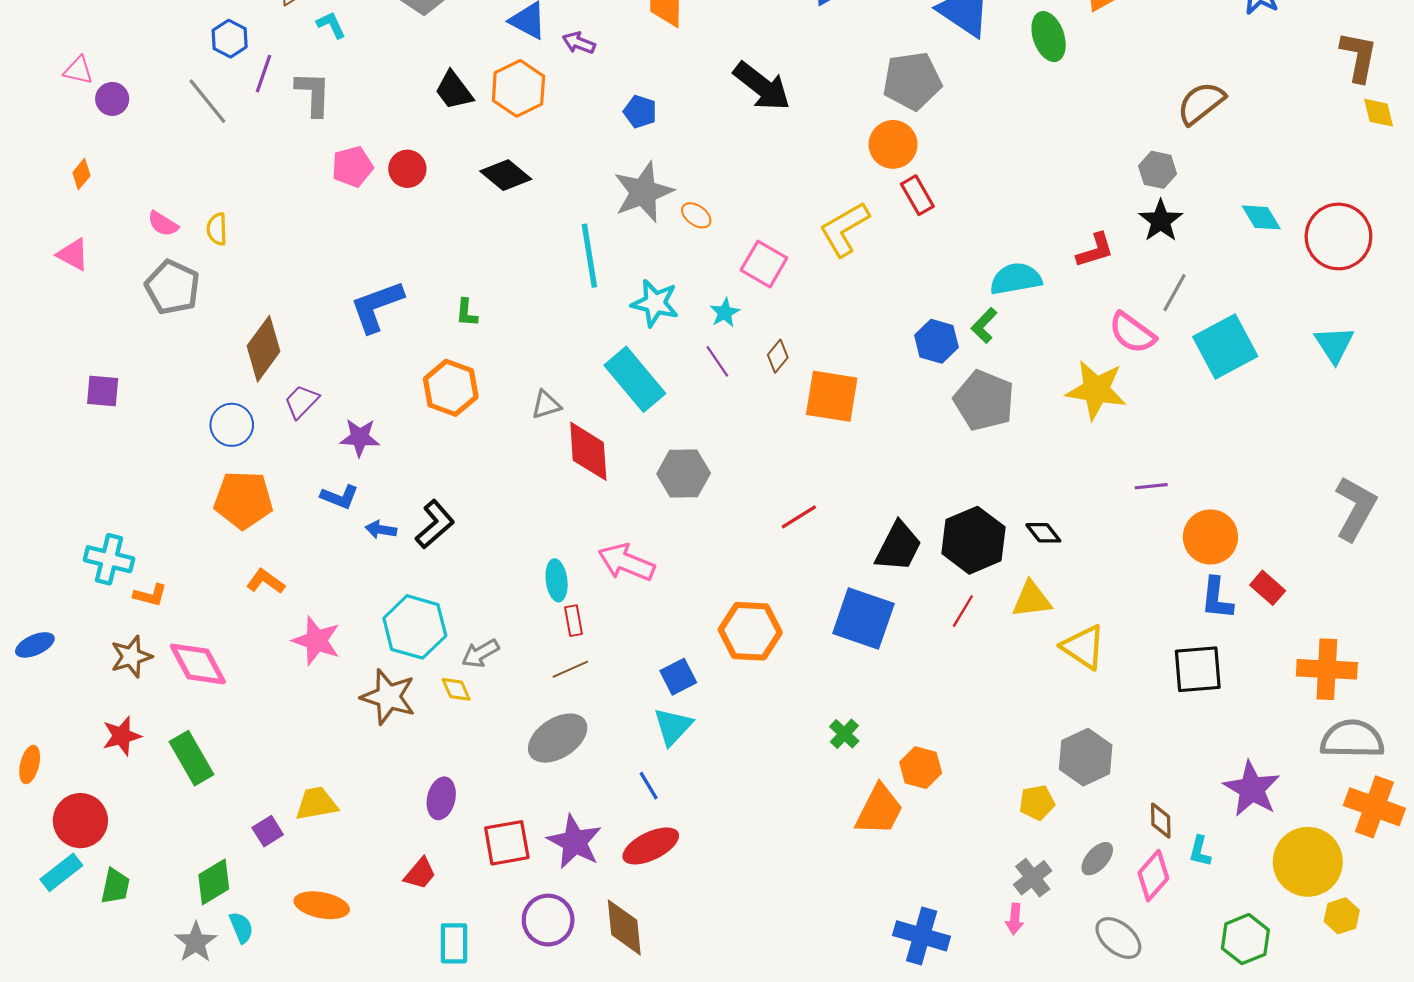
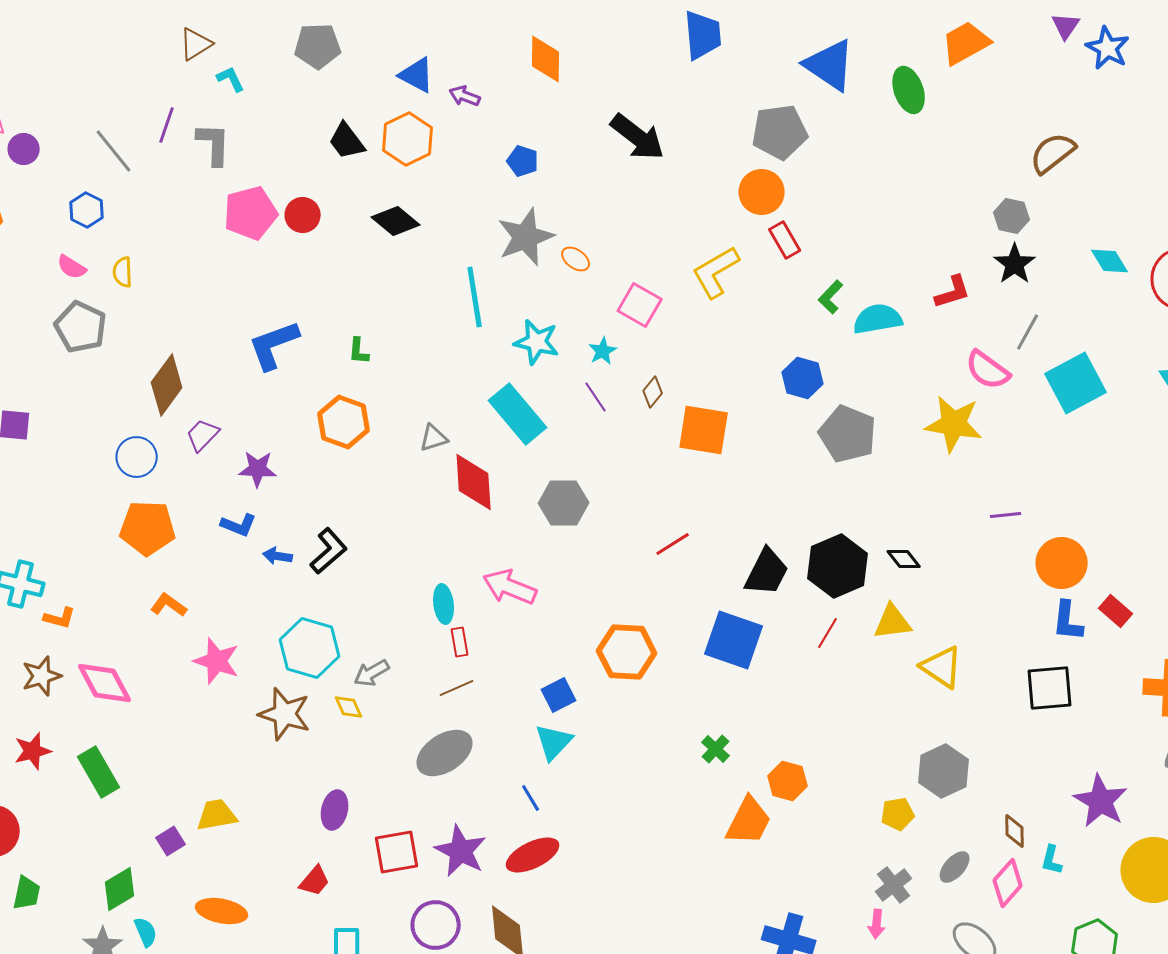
blue hexagon: (230, 39) -> (87, 210), moved
pink pentagon: (352, 167) -> (251, 213), size x1.4
green L-shape: (984, 325) -> (831, 297), moved

